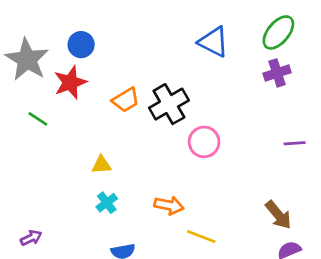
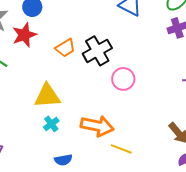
yellow triangle: (101, 165) -> (47, 96), size x1.8
orange arrow: (169, 205) -> (97, 126), size x1.5

